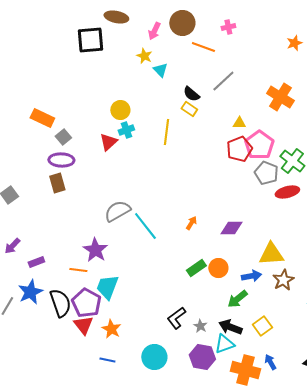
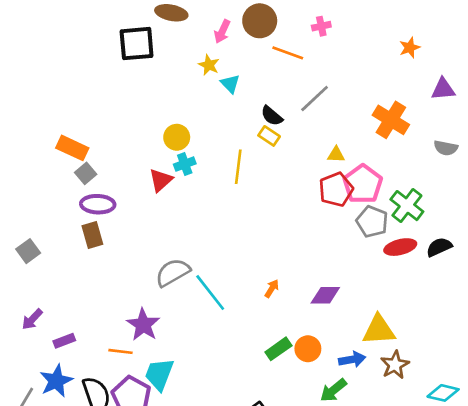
gray square: (63, 137) -> (86, 173), moved

